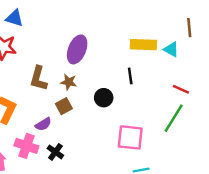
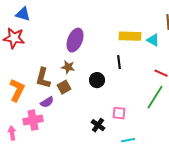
brown L-shape: (39, 78) -> (43, 78), moved
pink square: (130, 137) -> (119, 113), size x0.6
pink cross: (26, 146) -> (33, 120), turned -30
black cross: (55, 152) -> (98, 125), moved

